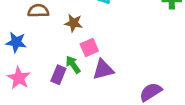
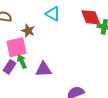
pink square: (89, 47) -> (16, 47), moved, size x1.5

